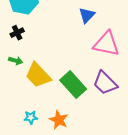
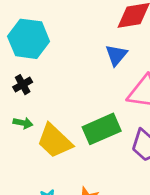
green rectangle: (73, 85) -> (102, 129), moved, turned -68

